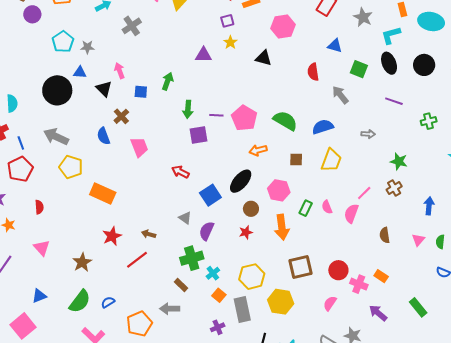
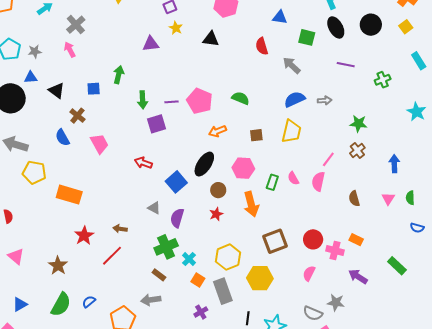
pink arrow: (120, 71) -> (70, 50), moved
green semicircle: (285, 121) -> (241, 98), size x0.7
blue semicircle: (323, 127) -> (295, 99), moved

